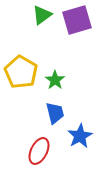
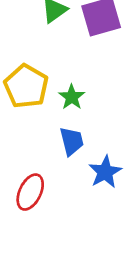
red ellipse: (39, 151) -> (30, 192), moved

